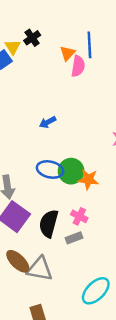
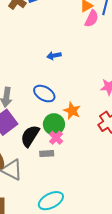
green circle: (71, 171) -> (54, 124), moved

